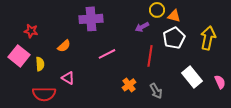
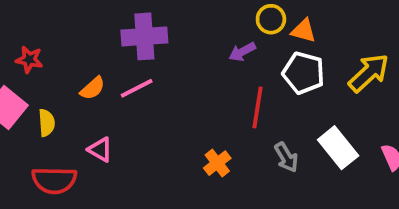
white pentagon: (174, 38) -> (304, 73), turned -30
yellow arrow: (208, 38) -> (369, 73), turned 35
pink line: (107, 54) -> (137, 88), moved
gray arrow: (156, 91) -> (286, 157), moved

